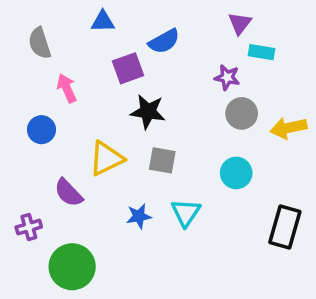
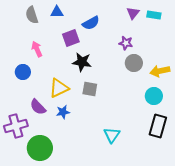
gray semicircle: (40, 43) -> (32, 15), moved
cyan rectangle: (261, 52) -> (154, 15), moved
cyan circle: (236, 173) -> (154, 96), moved
cyan triangle: (186, 213) -> (112, 135), moved
blue star: (139, 216) -> (63, 112), moved
purple cross: (29, 227) -> (16, 126), size x1.6

